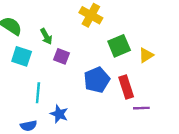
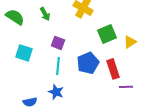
green arrow: (46, 36) -> (45, 14), moved
cyan square: (22, 56) -> (24, 53), moved
cyan line: (38, 93) -> (58, 66), moved

